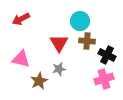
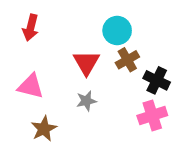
red arrow: (21, 19) -> (31, 28), turned -48
brown cross: (87, 41) -> (127, 60), turned -35
brown star: (39, 81) -> (44, 129), moved

